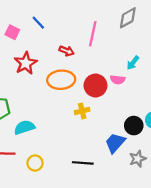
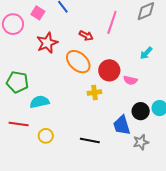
orange ellipse: (61, 80) -> (78, 62), turned 40
pink semicircle: (118, 80) -> (130, 80), moved
blue trapezoid: (115, 143) -> (122, 125), turned -65

